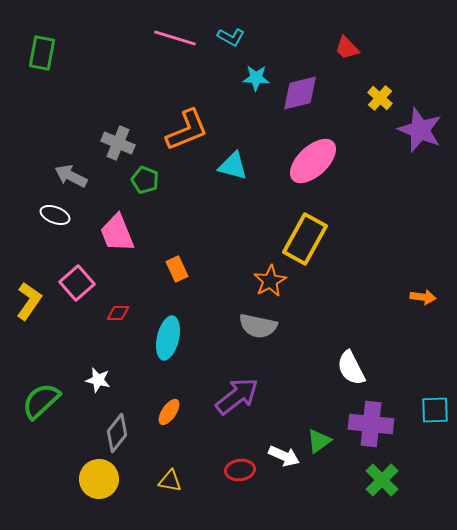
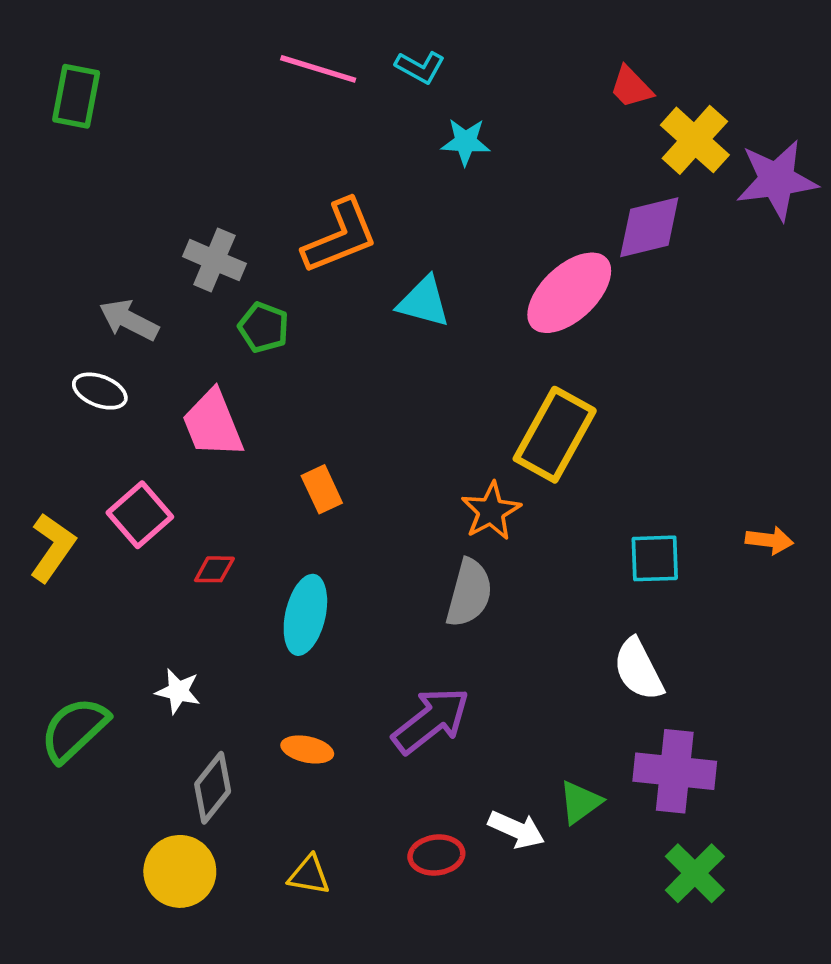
purple diamond: (300, 93) -> (649, 227), moved
yellow cross: (380, 98) -> (695, 140), moved, size x1.5
purple star: (420, 130) -> (777, 180), moved, turned -30
gray semicircle: (258, 326) -> (469, 593), turned -87
cyan square: (435, 410) -> (655, 558), moved
orange ellipse: (169, 412) -> (307, 749), turned 68

